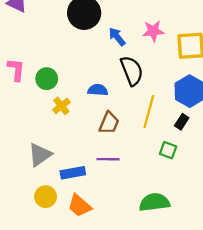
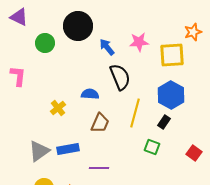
green circle: (47, 79) -> (45, 43), moved
purple line: (108, 159) -> (99, 168), moved
blue rectangle: (73, 173) -> (68, 149), moved

